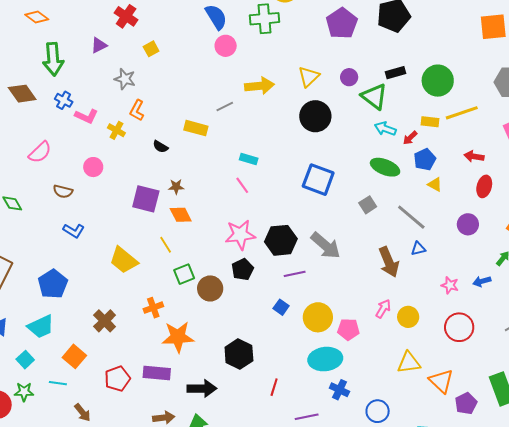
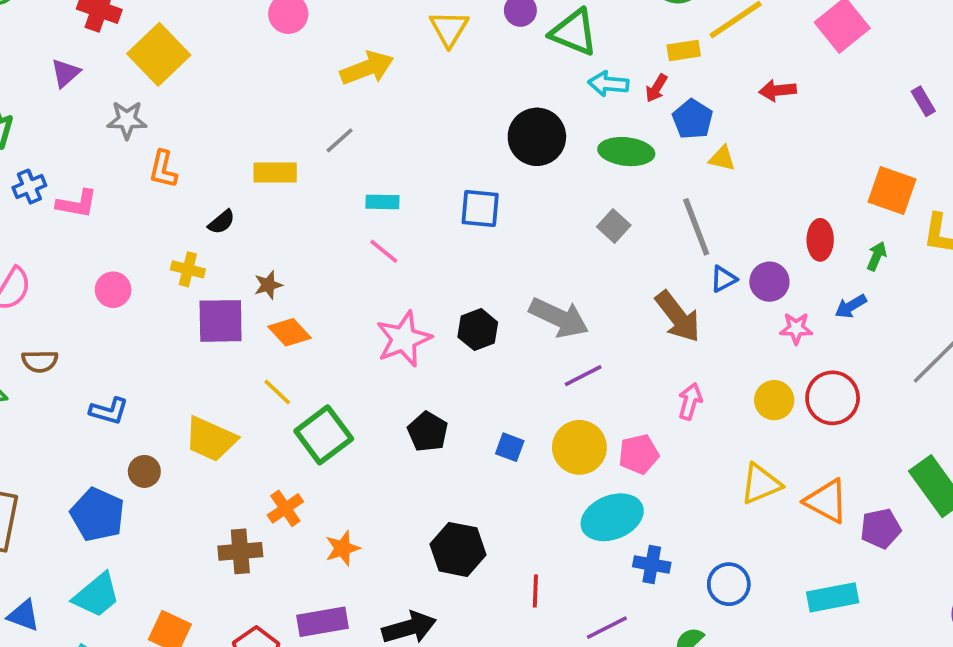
yellow square: (151, 49) -> (159, 54), size x2.0
blue cross: (64, 100) -> (29, 187), turned -36
gray line: (225, 106) -> (340, 140), moved
black circle: (315, 116) -> (537, 137), moved
yellow cross: (116, 130) -> (188, 269), moved
black semicircle: (160, 147) -> (222, 222), turned -56
blue square: (318, 180) -> (480, 208), moved, size x0.7
red ellipse: (484, 186) -> (820, 240), moved
brown semicircle: (63, 191) -> (40, 361), moved
gray line: (411, 217) -> (696, 227), turned 44
purple circle: (468, 224) -> (769, 282), moved
black hexagon: (281, 240) -> (478, 330), size x0.7
black pentagon: (243, 269) -> (428, 432), moved
green square: (184, 274) -> (324, 435), size x1.4
purple line: (295, 274) -> (583, 376), moved
brown circle: (210, 288) -> (144, 471), moved, size x0.7
yellow circle: (408, 317) -> (774, 400), moved
brown cross: (105, 321) -> (240, 551), moved, turned -35
orange star: (178, 337) -> (343, 548), size x0.6
purple pentagon: (466, 403) -> (881, 528), turned 30

